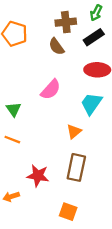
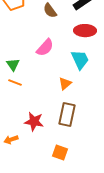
cyan trapezoid: (91, 104) -> (80, 60), turned 120
orange line: (12, 140) -> (15, 83), moved

